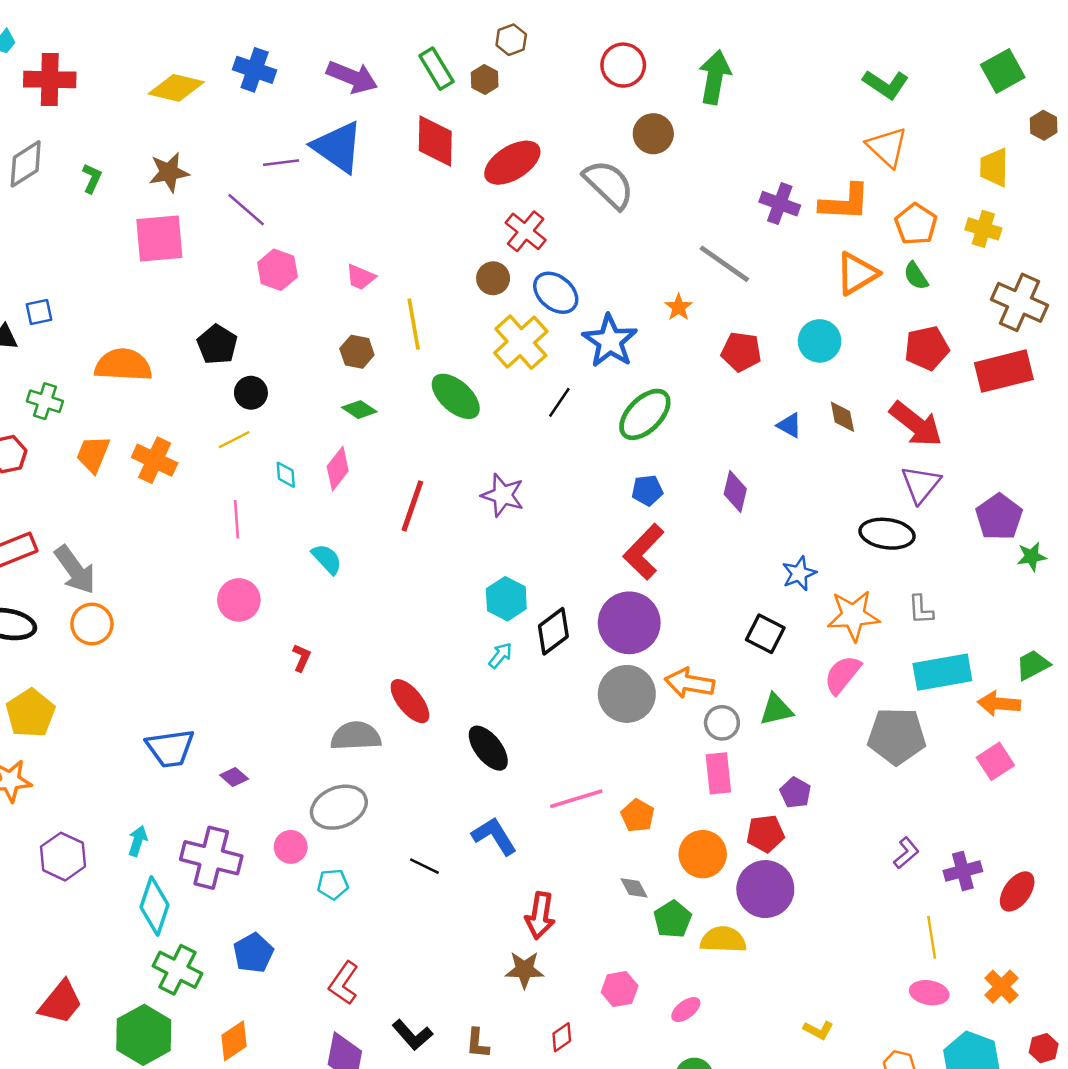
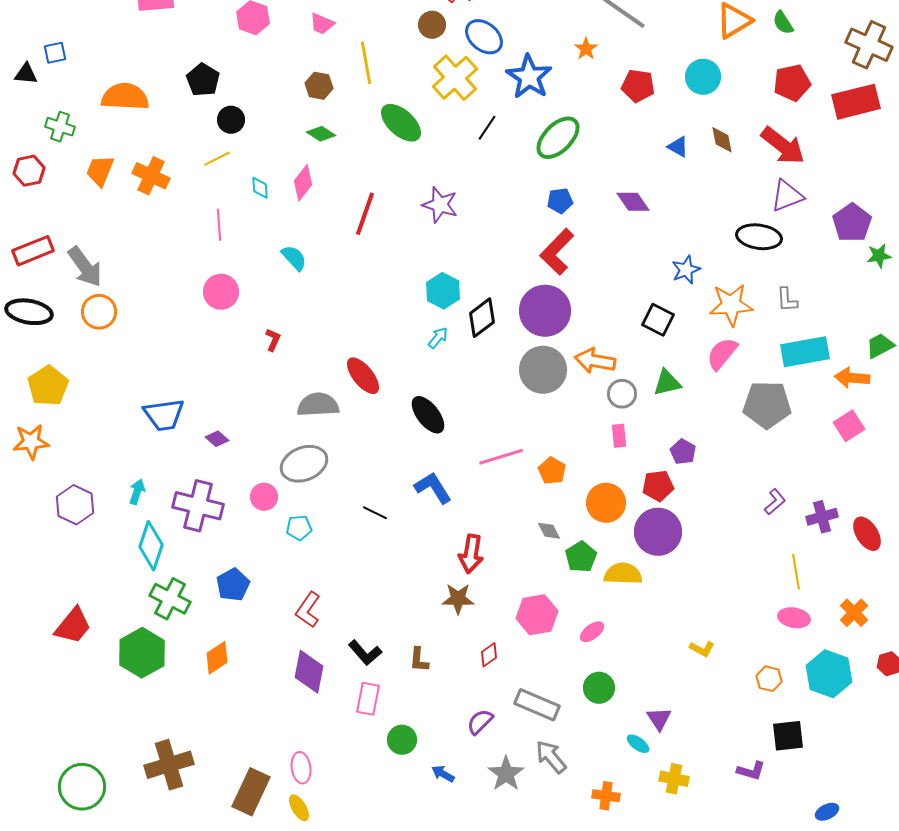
purple triangle: (921, 484) -> (787, 196), turned 30
purple diamond: (735, 492) -> (633, 202), turned -48
pink rectangle: (718, 773) -> (619, 436), size x0.7
red ellipse: (1017, 891) -> (867, 534), turned -68
pink hexagon: (620, 989) -> (537, 615), size x1.4

